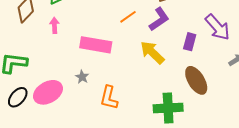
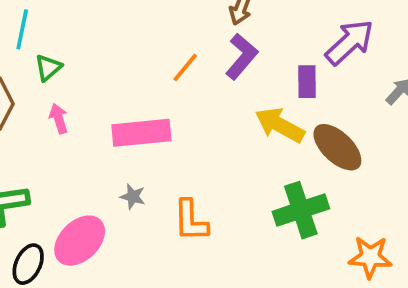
purple arrow: (218, 27) -> (350, 42), turned -76
yellow arrow: (152, 53) -> (280, 125), moved

